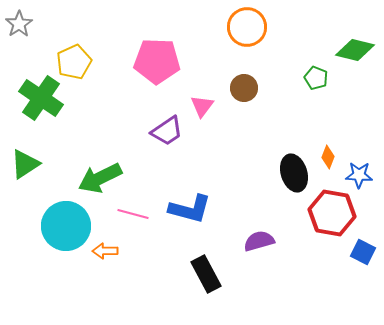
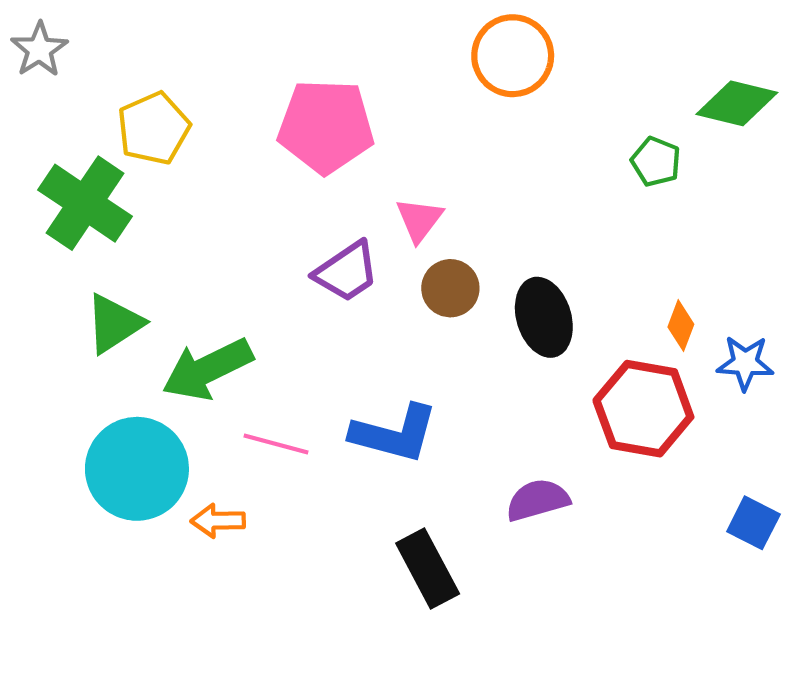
brown circle: (244, 88) -> (450, 288), moved
green triangle: (25, 164) -> (114, 324), moved
black ellipse: (294, 173) -> (544, 317), moved
red hexagon: (332, 213) -> (643, 409), moved

